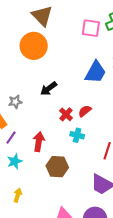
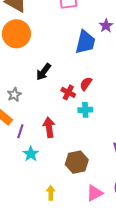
brown hexagon: (57, 167) -> (77, 162), moved
yellow arrow: (18, 195) -> (51, 193), moved

